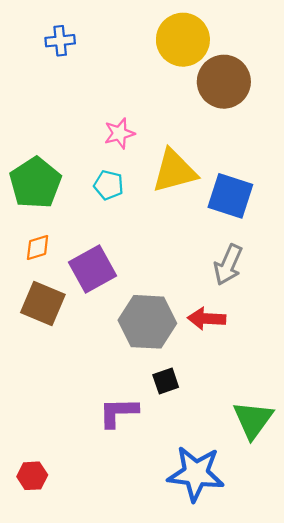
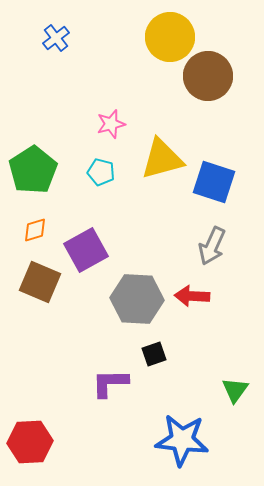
blue cross: (60, 41) -> (56, 38), turned -32
green triangle: (253, 420) -> (235, 390), size x0.7
red hexagon: (32, 476) -> (30, 442), size x1.6

